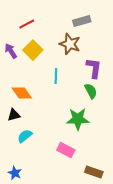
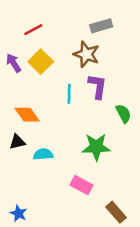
purple L-shape: (94, 68) -> (97, 86), moved
green semicircle: (91, 91) -> (123, 114), moved
cyan semicircle: (25, 136) -> (43, 154), moved, turned 35
brown rectangle: (94, 172) -> (116, 212), turned 30

